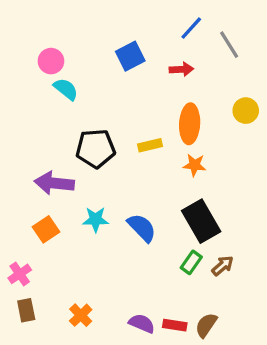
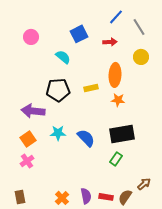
cyan semicircle: (66, 89) -> (63, 57), moved
yellow circle: (246, 111) -> (141, 57), moved
black rectangle: (201, 221) -> (122, 134), turned -70
brown arrow: (223, 266) -> (144, 184), moved
pink cross: (20, 274) -> (27, 161), moved
brown rectangle: (26, 310) -> (20, 197), moved
orange cross: (81, 315) -> (62, 198), moved
purple semicircle: (142, 323) -> (86, 196), turned 56

